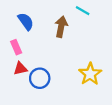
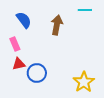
cyan line: (83, 11) -> (85, 10), moved, turned -32
yellow star: (90, 74) -> (84, 82), moved

